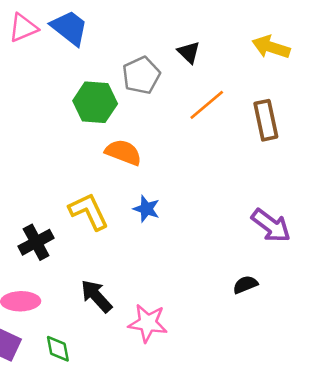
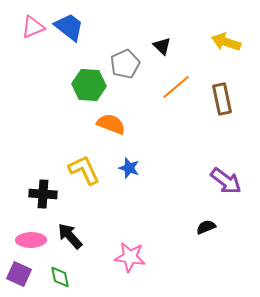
black cross: (36, 242) -> (43, 194), turned 32
black arrow: (96, 296) -> (70, 236), moved

